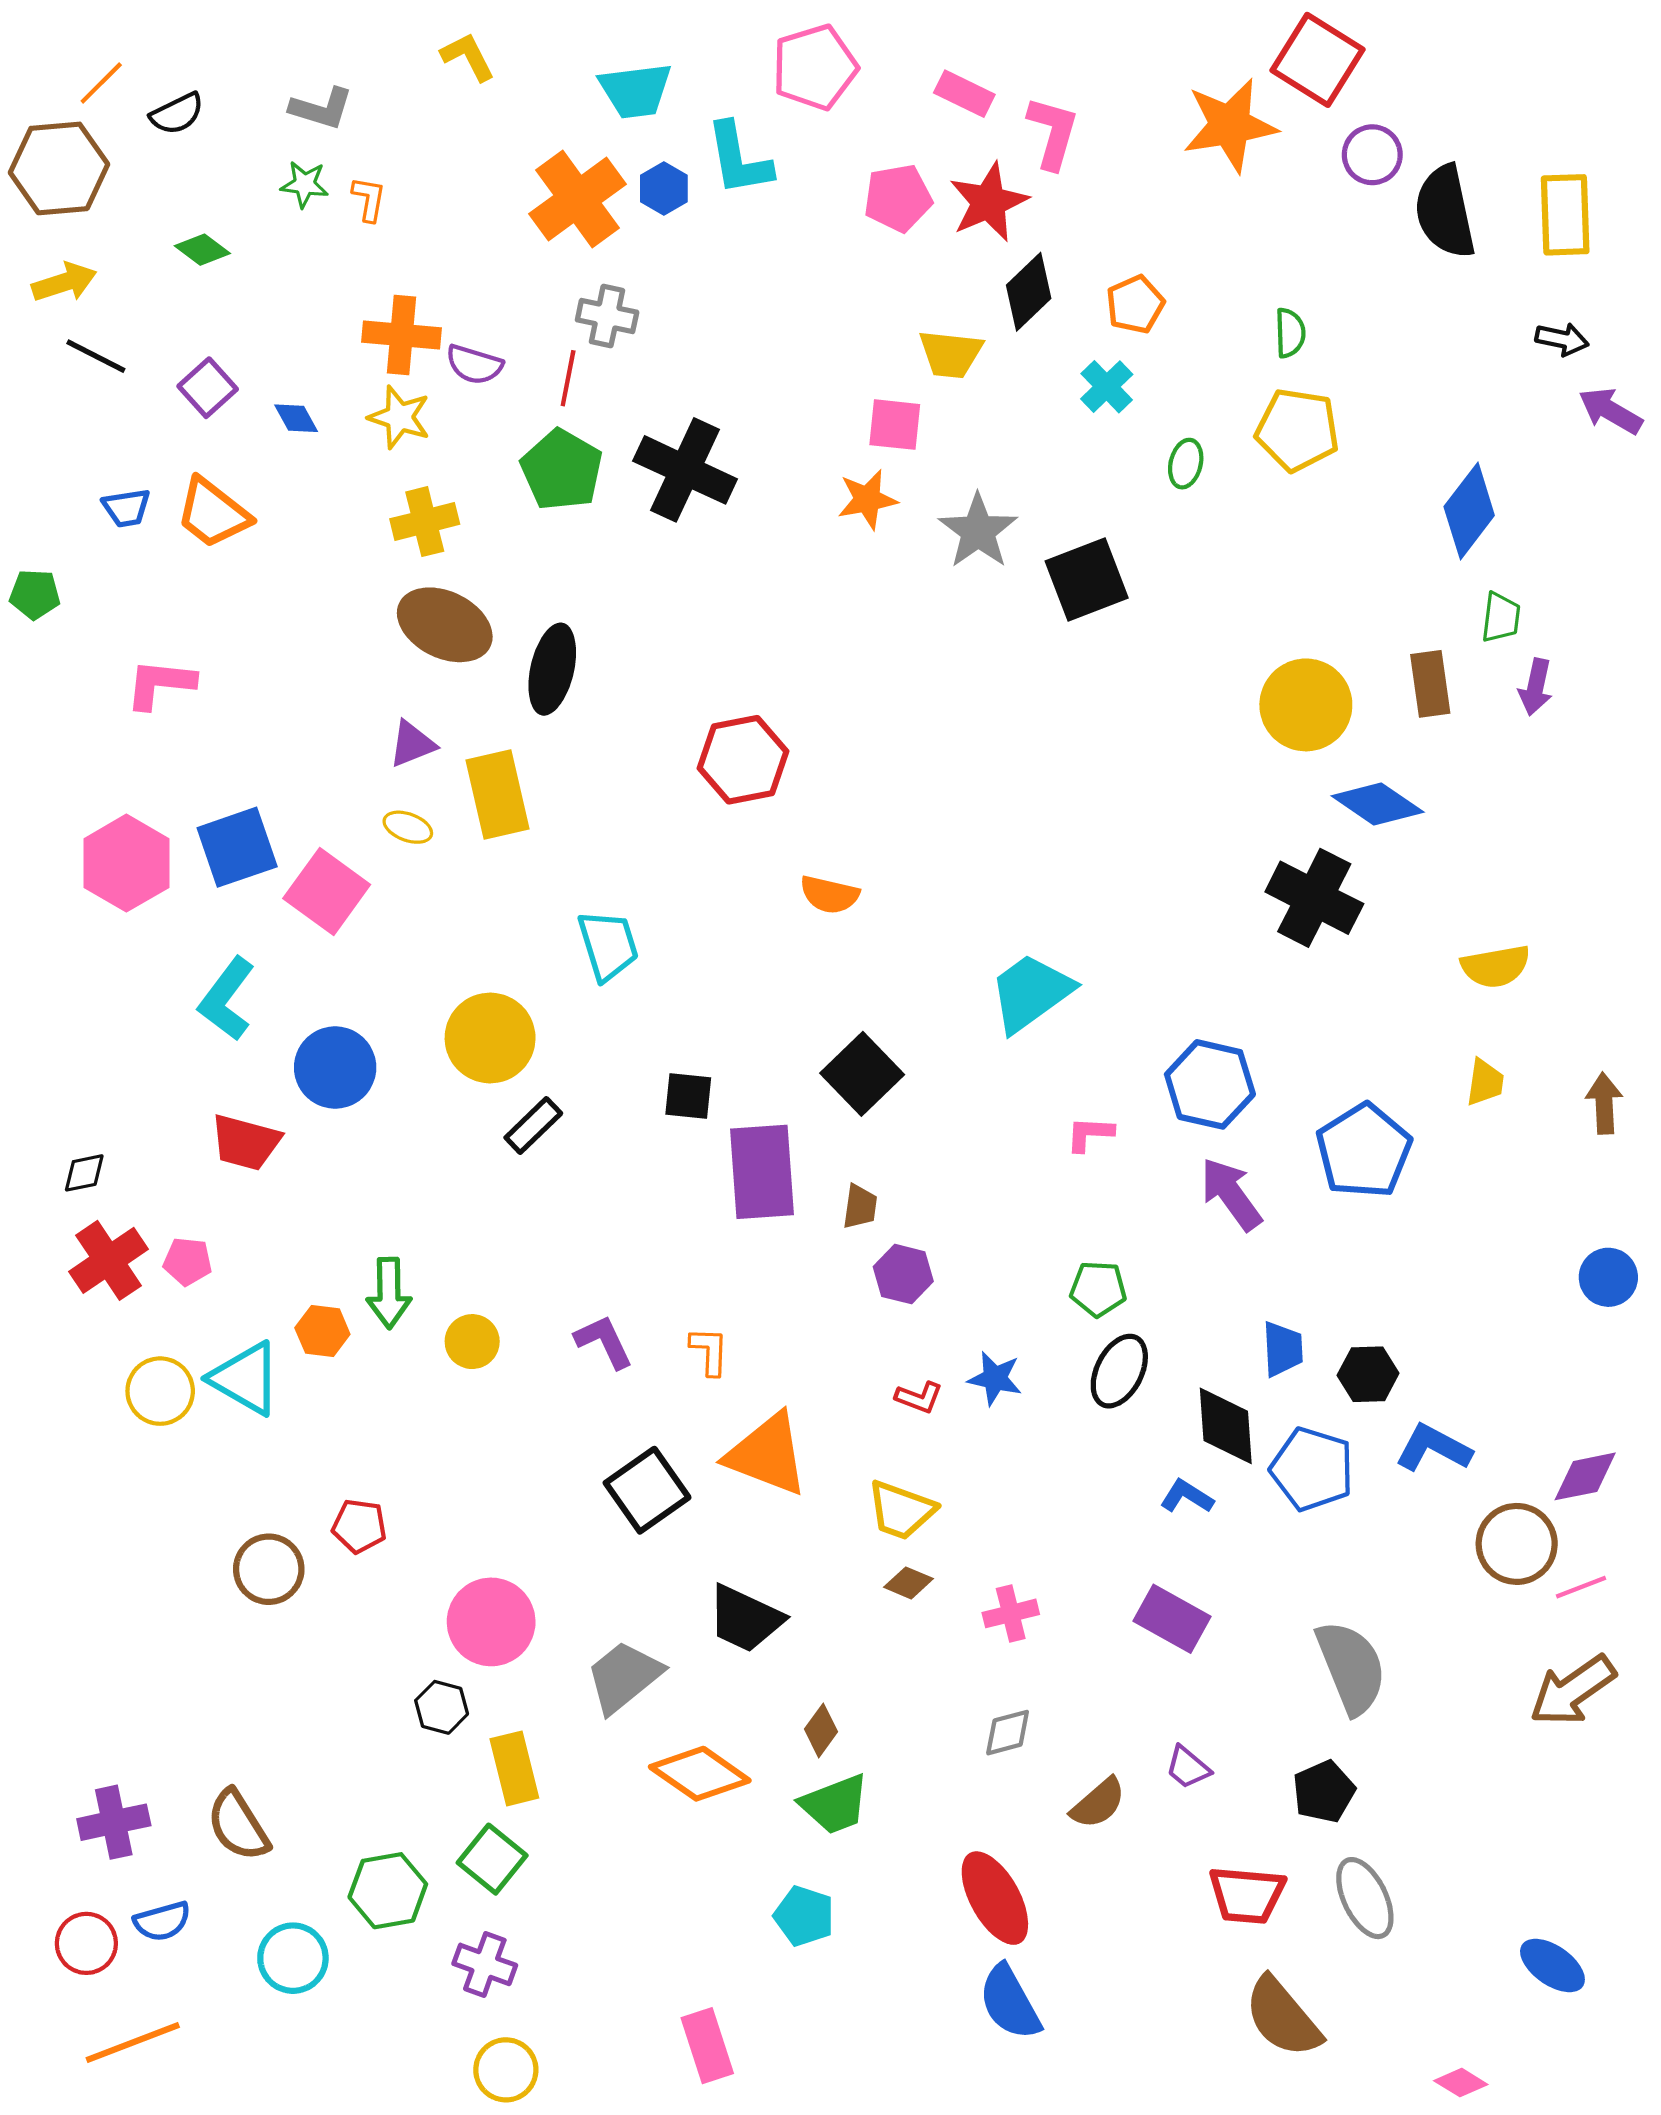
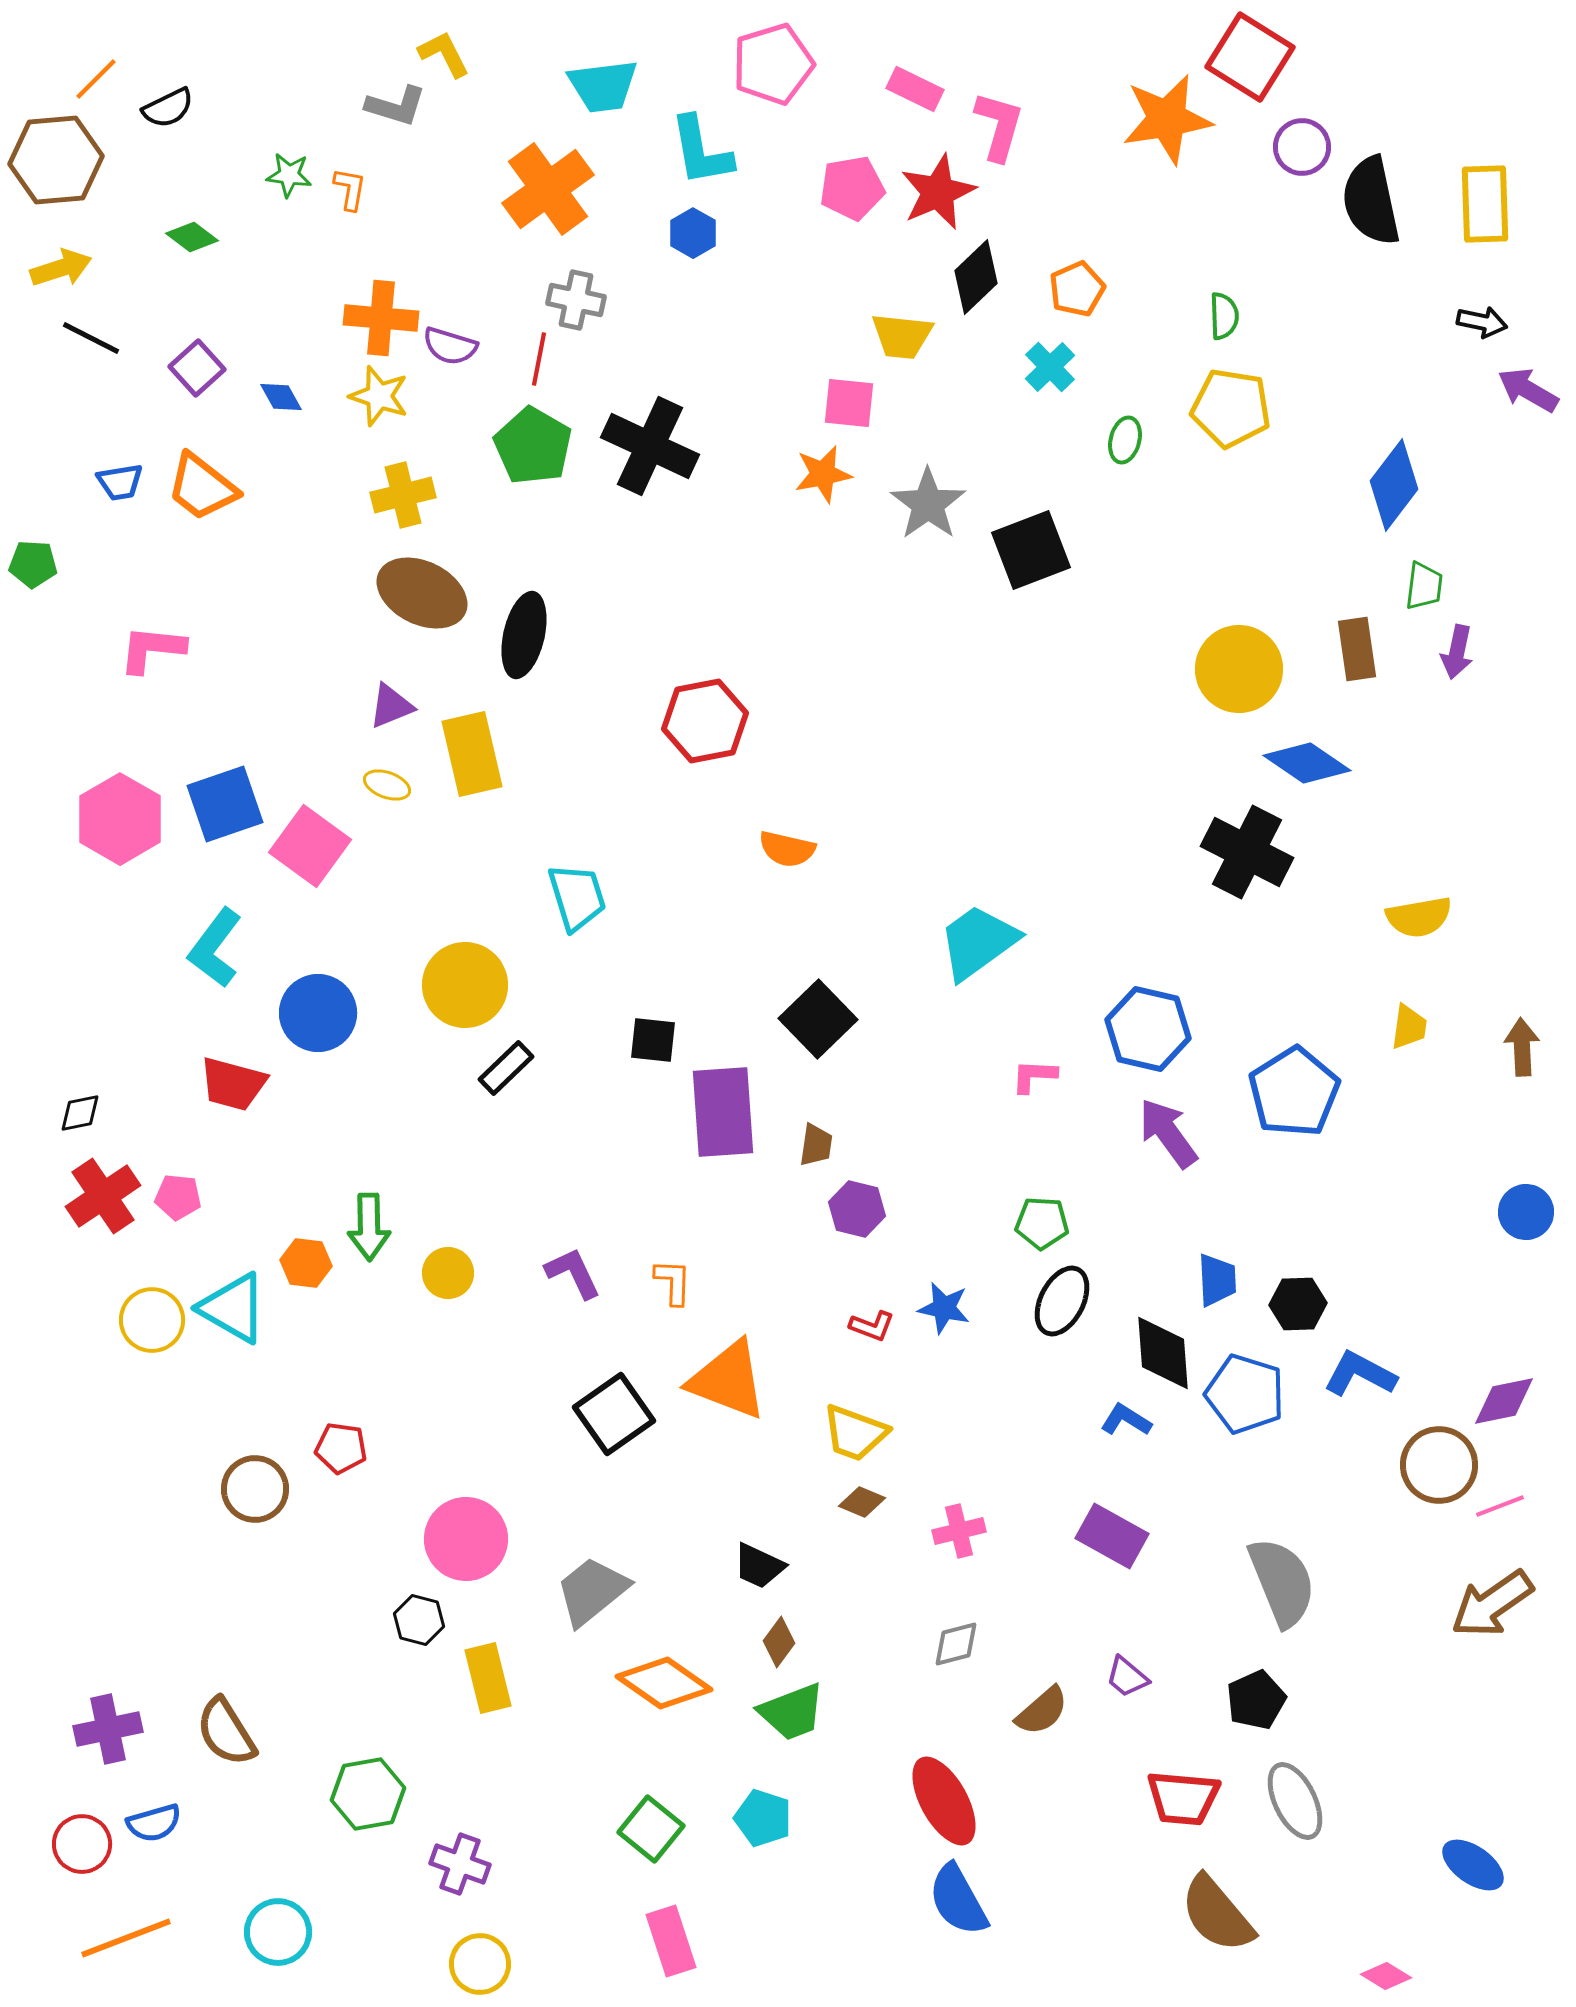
gray L-shape: (321, 108) -> (396, 106), moved
blue hexagon: (664, 188) -> (693, 233), moved
black trapezoid: (745, 1619) -> (759, 1566), moved, size x0.7
green square: (492, 1859) -> (651, 1829), moved
cyan circle: (293, 1958) -> (278, 1932), moved

